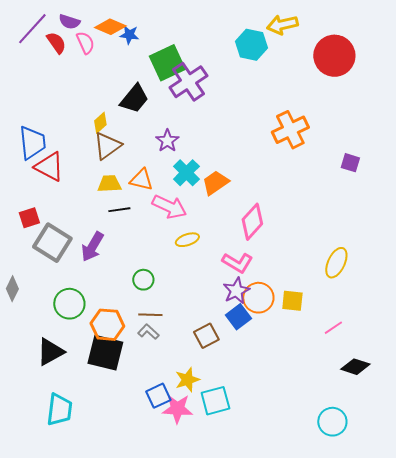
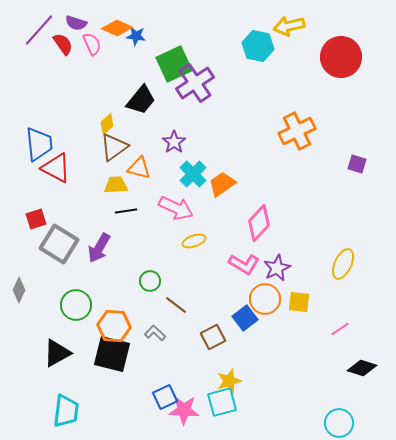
orange triangle: (141, 180) -> (139, 168), moved
purple star: (236, 291) -> (277, 268), moved
brown line: (150, 315) -> (176, 305), moved, turned 35
yellow star: (187, 380) -> (229, 381), moved

